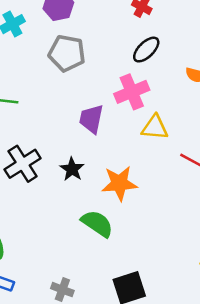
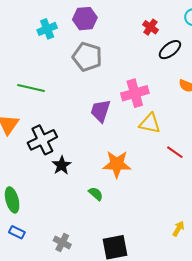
black ellipse: (146, 50) -> (170, 50), moved
black star: (72, 169) -> (62, 165), moved
green semicircle: (97, 224) -> (96, 194), size x0.6

